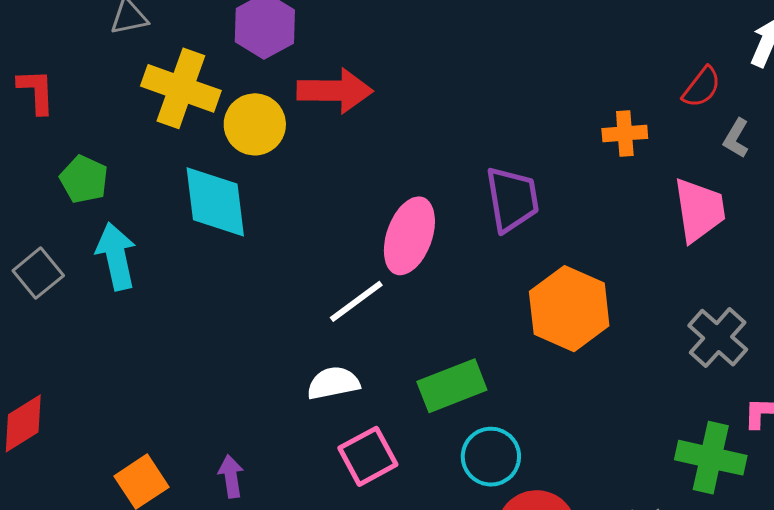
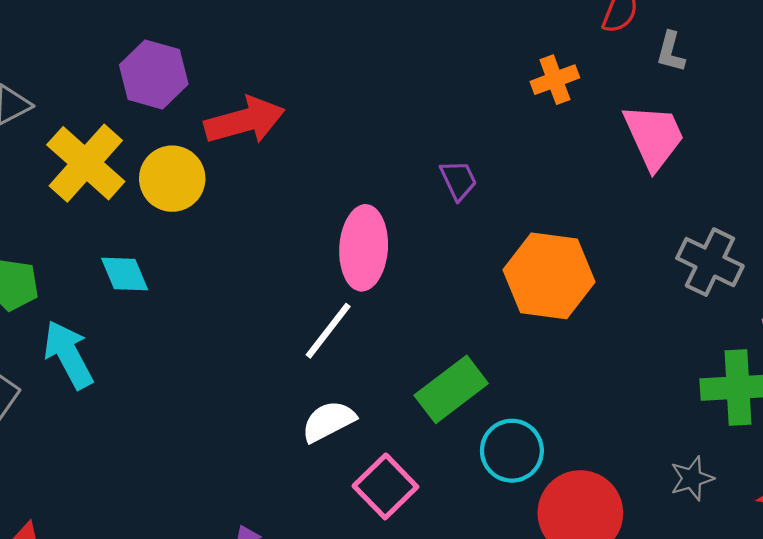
yellow cross: (181, 88) -> (86, 163), turned 38
purple trapezoid: (512, 199) -> (458, 180), size x0.6
cyan diamond: (215, 202) -> (125, 274), moved, size x0.6

